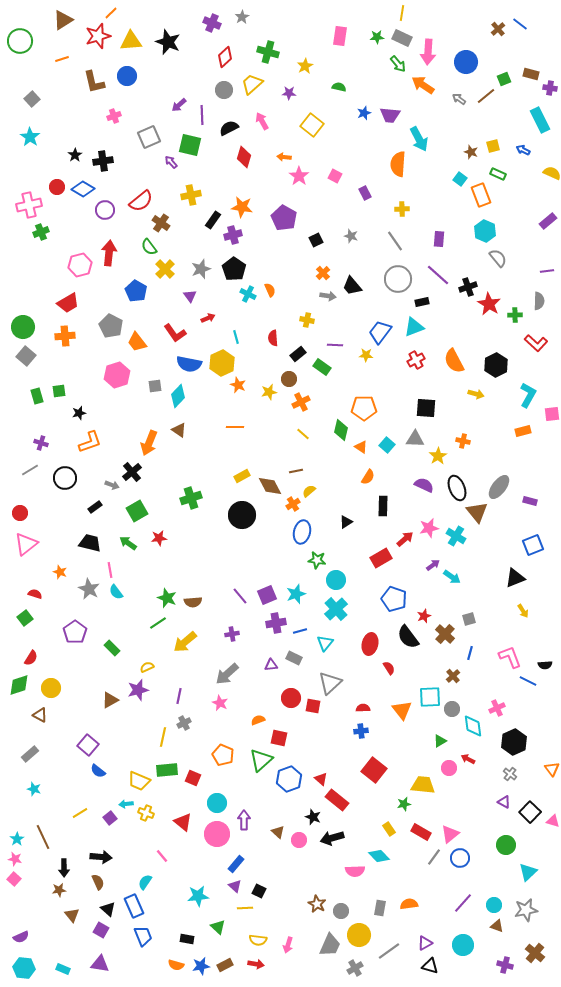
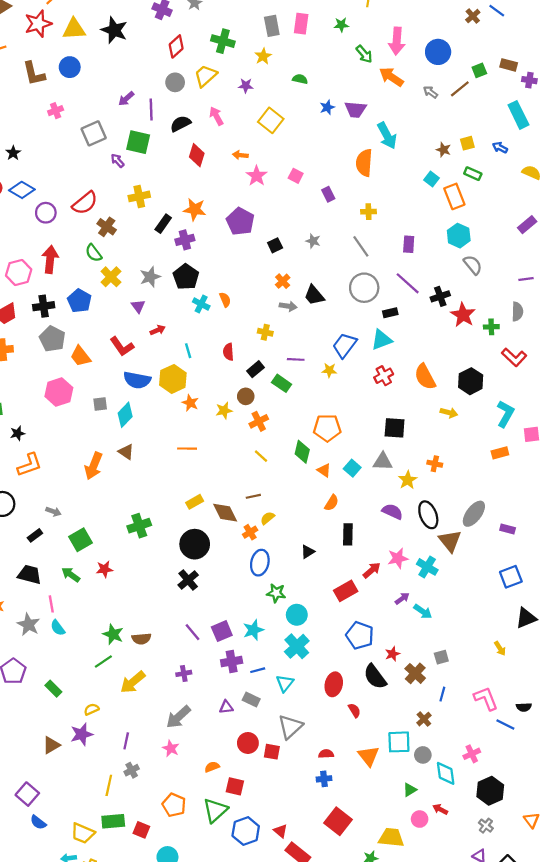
gray rectangle: (402, 38) -> (272, 26), moved, turned 54
black cross: (103, 161) -> (44, 306), moved
black cross: (132, 472) -> (188, 580), moved
black triangle: (515, 578) -> (526, 618), moved

